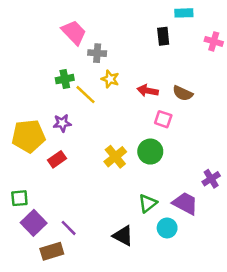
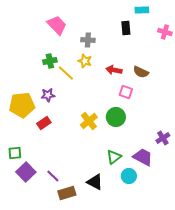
gray cross: (97, 53) -> (88, 40), moved
brown rectangle: (52, 251) -> (67, 193), moved

